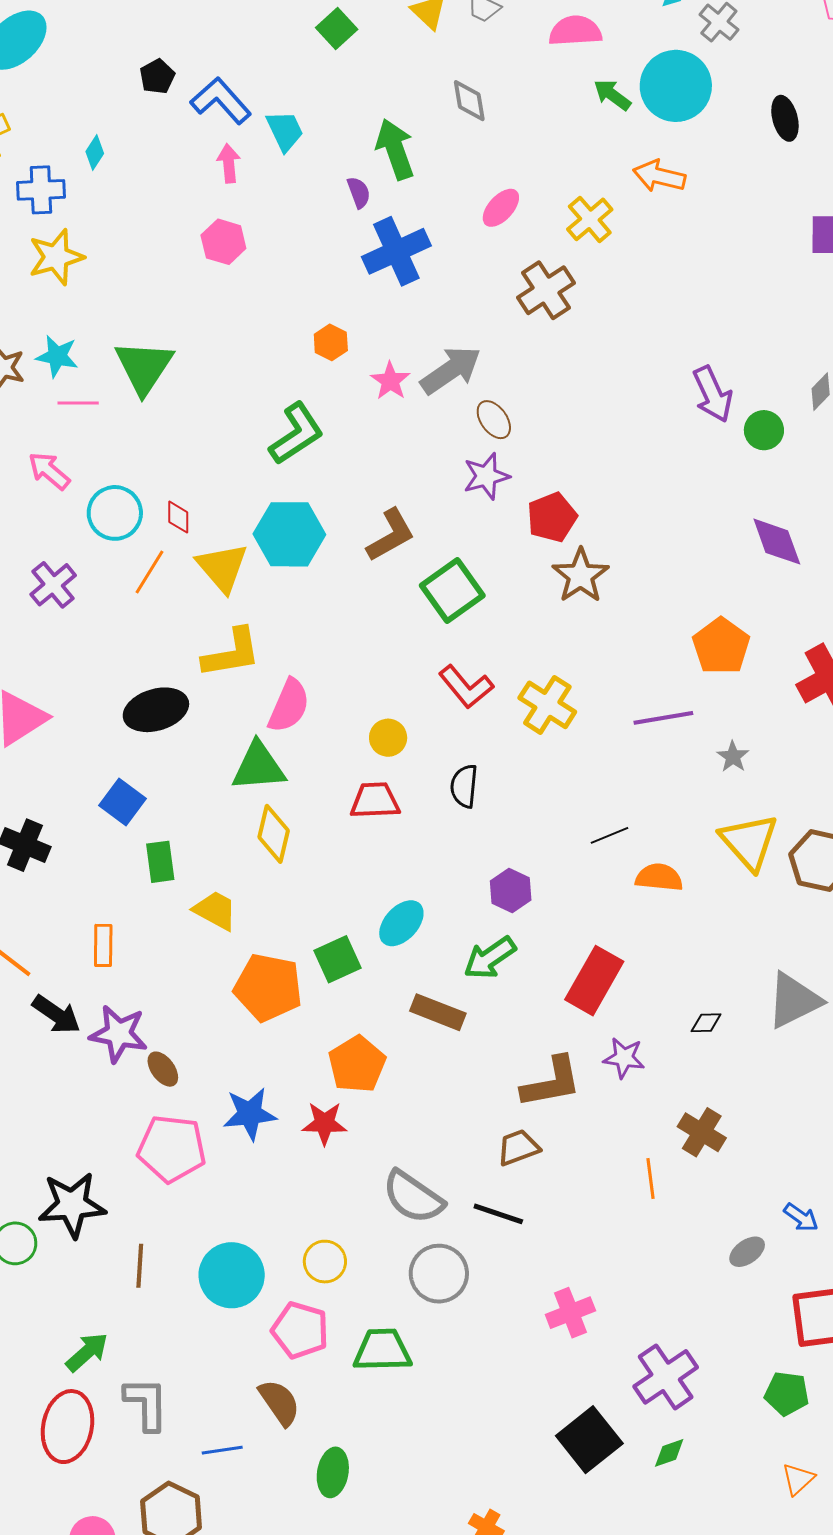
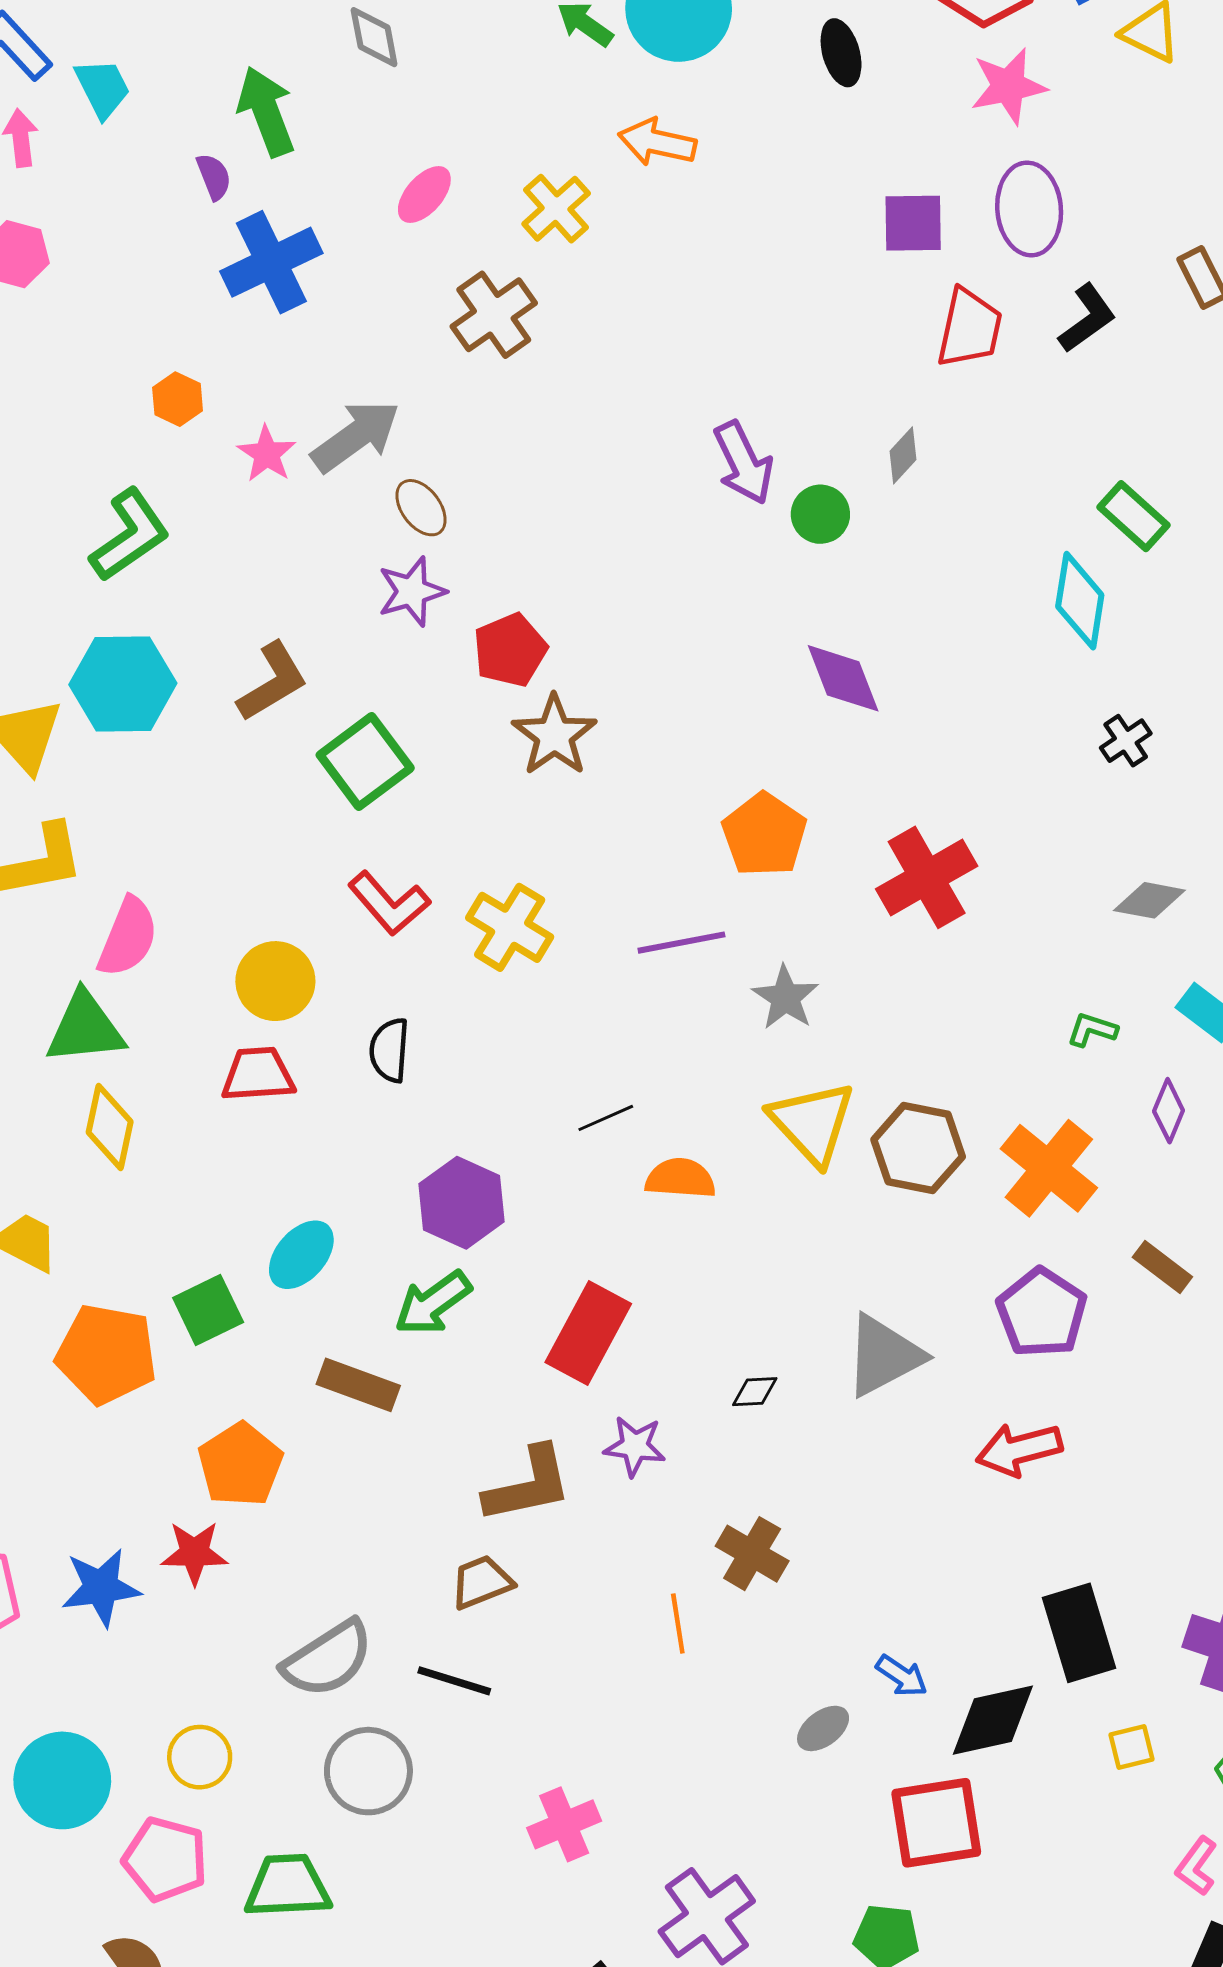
yellow circle: (388, 738) -> (275, 981), size x1.4
gray star: (733, 757) -> (785, 998), size x1.4
purple hexagon: (511, 890) -> (462, 1203), size x1.4
blue star: (250, 1114) -> (101, 1587), moved
gray semicircle: (413, 1197) -> (328, 1659), turned -66

